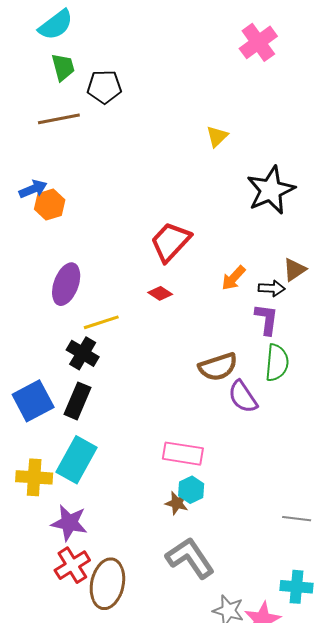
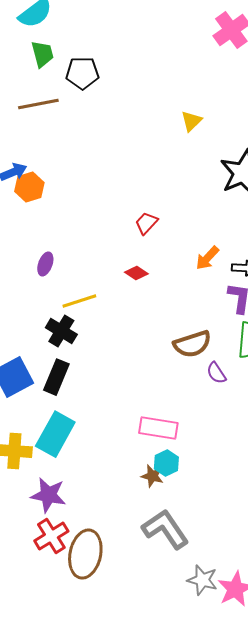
red trapezoid: (170, 242) -> (146, 223), size x0.6
purple ellipse: (66, 284) -> (45, 264), size x0.6
purple semicircle: (243, 397) -> (216, 373), size x0.7

